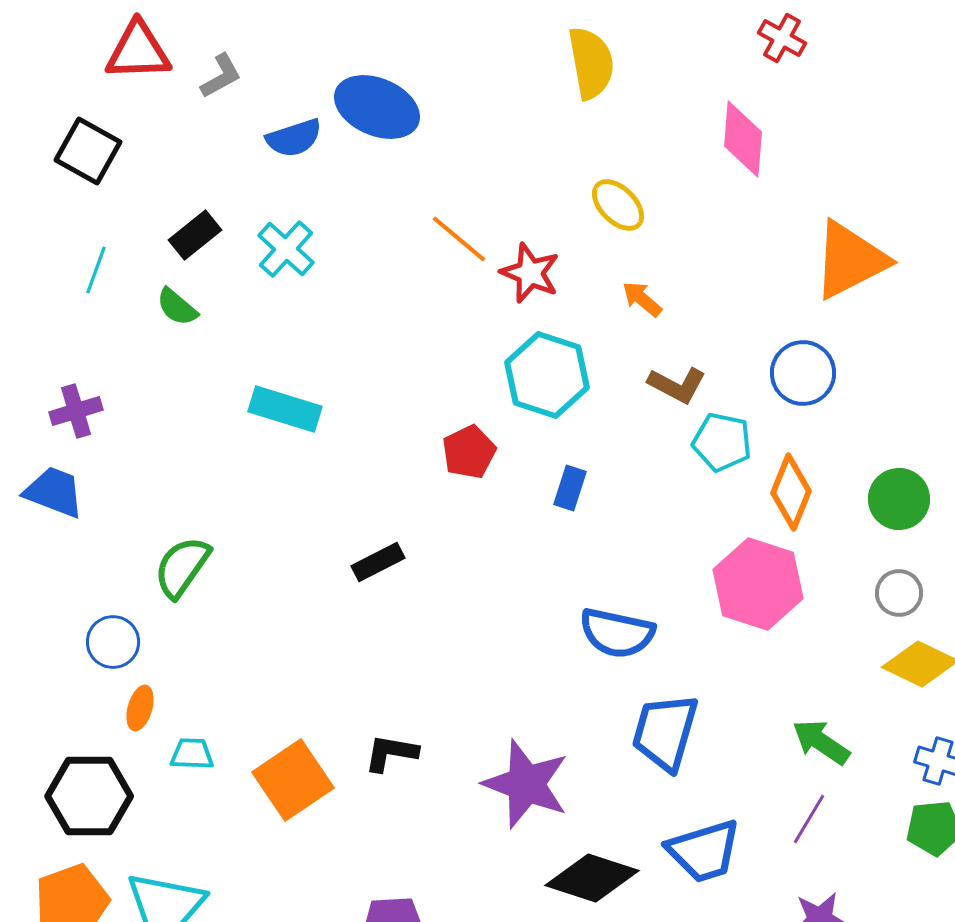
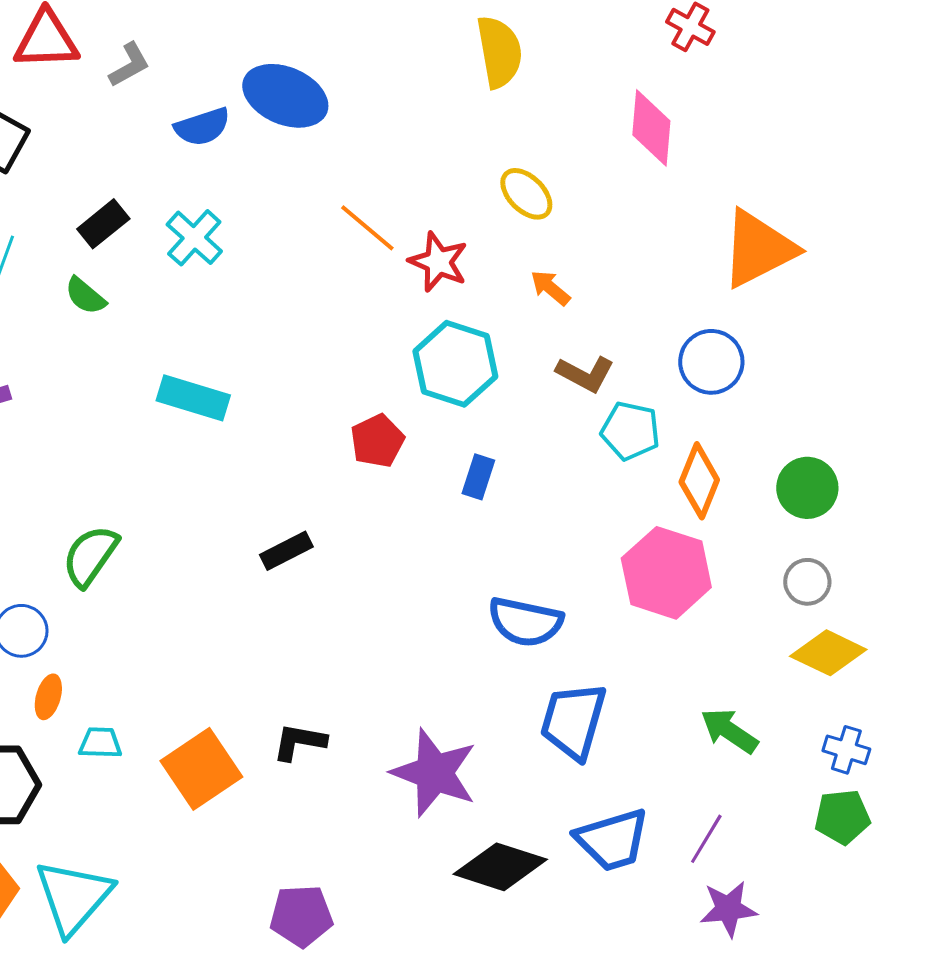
purple line: (809, 819) -> (706, 839), moved

